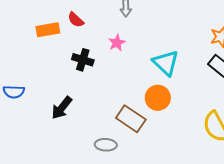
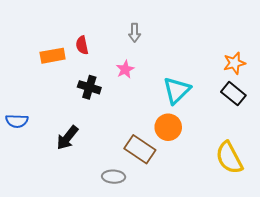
red semicircle: (76, 20) -> (82, 45), turned 36
cyan triangle: (166, 63) -> (177, 90), turned 32

